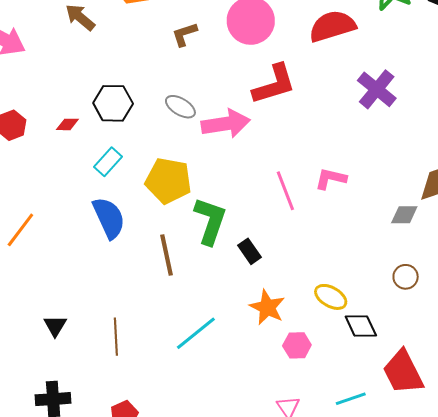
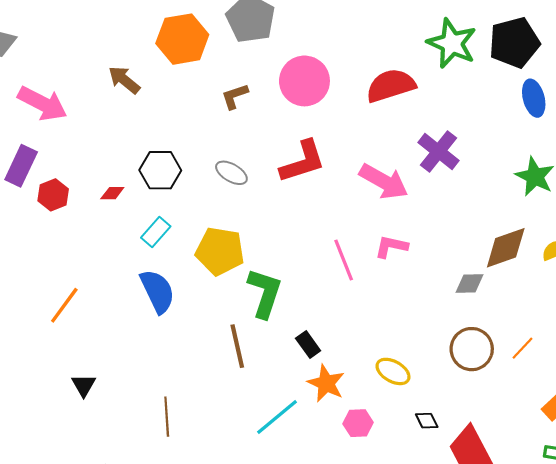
red L-shape: (274, 84) -> (303, 162), moved
pink arrow: (226, 124) -> (384, 181), moved, turned 39
black rectangle: (249, 251) -> (308, 345), moved
brown line: (166, 255) -> (237, 346), moved
brown circle: (406, 277) -> (472, 349), size x1.6
black triangle: (55, 326) -> (84, 385), moved
black diamond: (361, 326) -> (427, 421), moved, size x0.7
cyan line: (196, 333) -> (277, 417), moved

